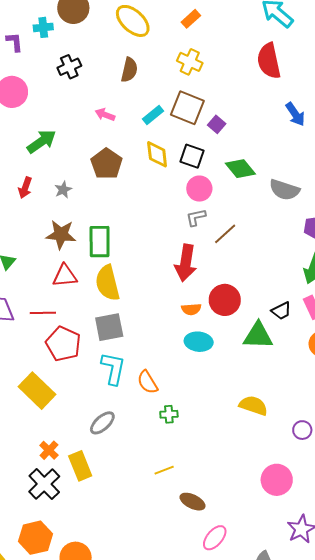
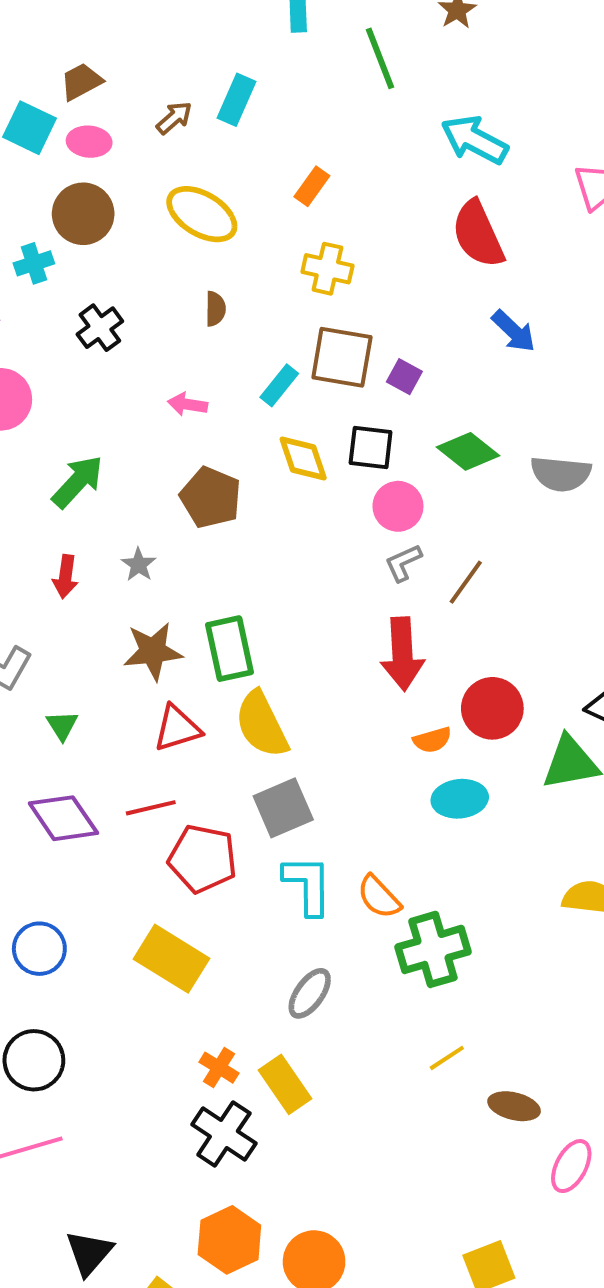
brown semicircle: (129, 70) -> (215, 309), size x0.7
blue arrow: (295, 114) -> (514, 331), moved
green cross: (169, 414) -> (433, 949), size x2.0

